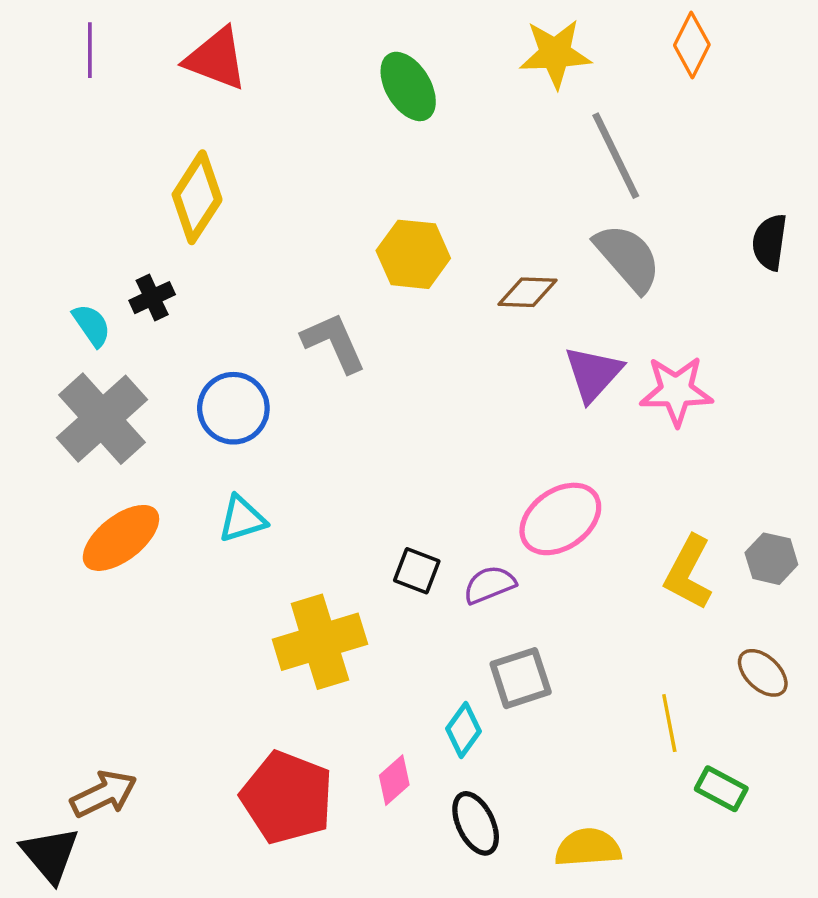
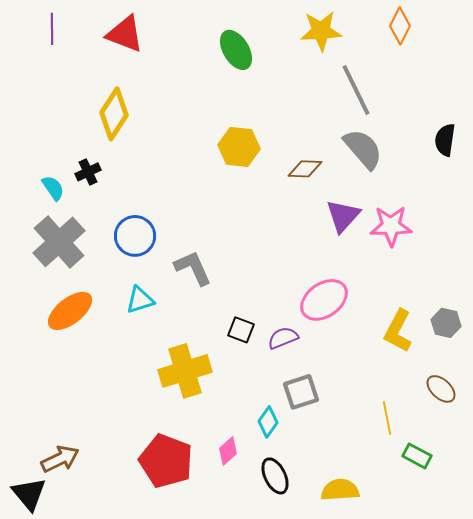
gray L-shape: (334, 342) -> (193, 268), moved

